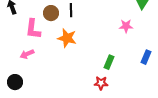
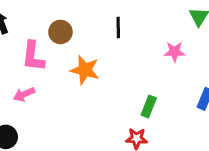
black line: (71, 10) -> (118, 27), moved

